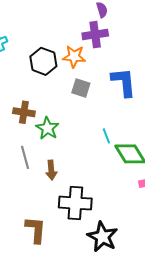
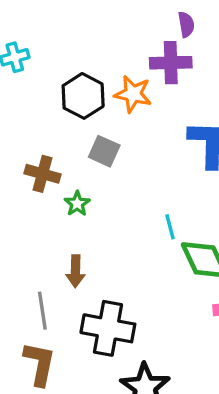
gray square: (81, 88) -> (104, 151), moved
green star: (47, 128) -> (77, 204), size x0.7
gray line: (25, 157) -> (42, 311), moved

